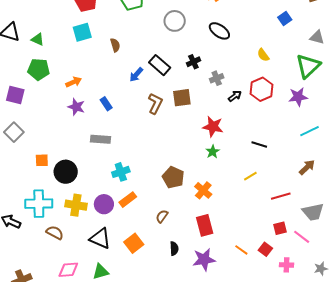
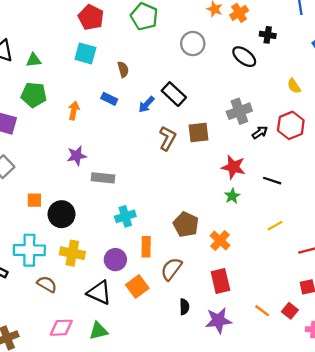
cyan square: (82, 32) -> (85, 53), turned 30
green triangle: (38, 39) -> (34, 60), turned -32
black cross: (193, 62) -> (268, 35), moved, turned 32
gray cross: (217, 78) -> (239, 111), size x1.5
orange arrow: (74, 82) -> (74, 111), turned -56
blue rectangle: (106, 104) -> (109, 99), moved, turned -32
purple star: (76, 107) -> (77, 156), moved, turned -30
black line: (259, 144) -> (272, 181), moved
orange rectangle: (128, 200) -> (146, 247), moved, turned -54
purple circle: (104, 204) -> (115, 260), moved
brown semicircle: (162, 216) -> (171, 269), size x1.5
orange square: (134, 243) -> (137, 287), moved

